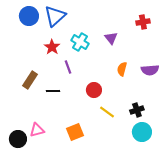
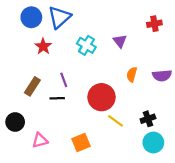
red star: (52, 47) -> (43, 46), moved
purple line: (68, 67) -> (64, 80), moved
red circle: (94, 90) -> (102, 97), size x1.6
black circle: (18, 139) -> (15, 122), moved

